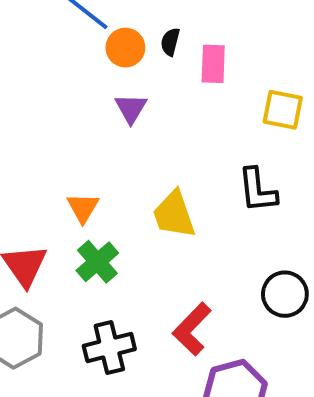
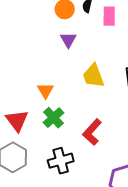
yellow trapezoid: (174, 215) -> (93, 76), moved
red L-shape: (192, 329) -> (92, 132), moved

